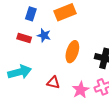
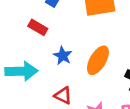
blue star: (44, 35) -> (63, 56), moved

